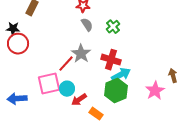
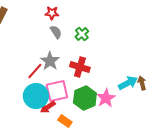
cyan arrow: (121, 75) -> (128, 83), moved
pink square: (49, 84) -> (57, 91), moved
cyan circle: (67, 89) -> (36, 96), size x1.6
pink star: (155, 91) -> (106, 98), moved

